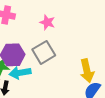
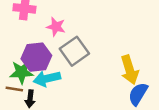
pink star: (47, 22) -> (56, 27), moved

